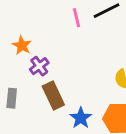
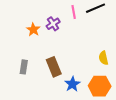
purple cross: (39, 66) -> (53, 24), moved

